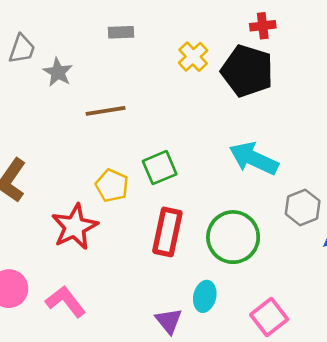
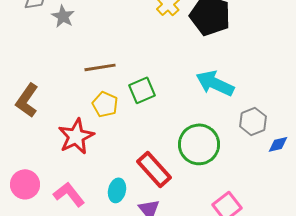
brown line: (106, 111) -> (100, 67), moved
red rectangle: (167, 232) -> (154, 169), moved, turned -54
cyan ellipse: (205, 296) -> (117, 190), moved

